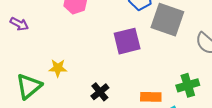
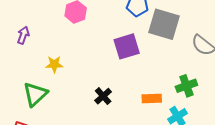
purple arrow: (19, 24) -> (23, 35), turned -96
yellow star: (58, 68) -> (54, 64), moved

